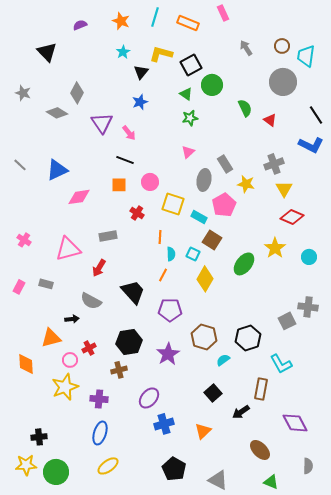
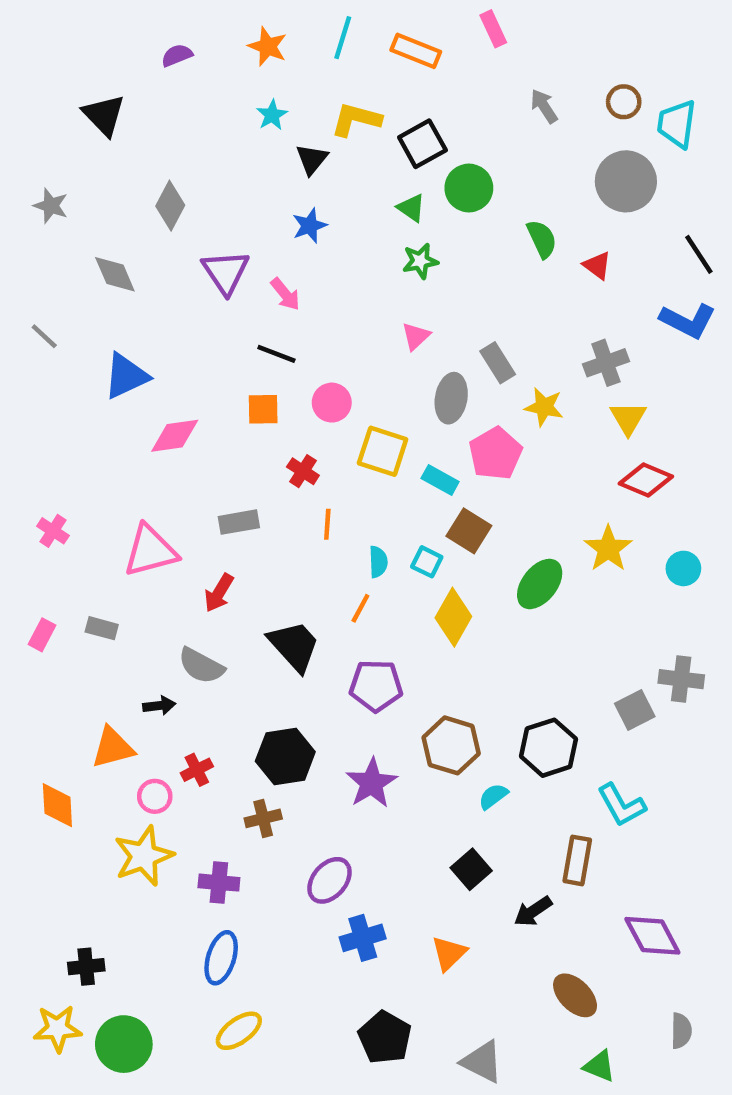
gray diamond: (57, 113) -> (115, 274), moved, turned 35
gray line: (20, 165) -> (44, 336), moved
orange line: (160, 237) -> (327, 524), moved

